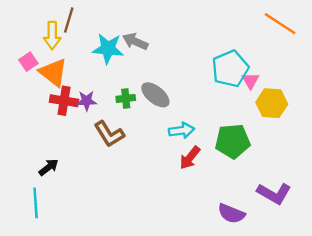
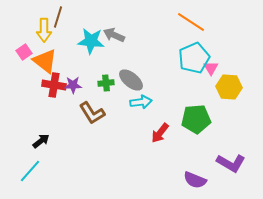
orange line: (280, 24) -> (191, 22), moved
cyan arrow: (182, 130) -> (141, 102), moved
cyan line: (36, 203) -> (30, 171), turned 45

